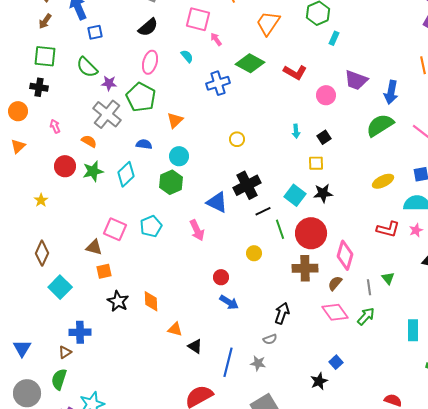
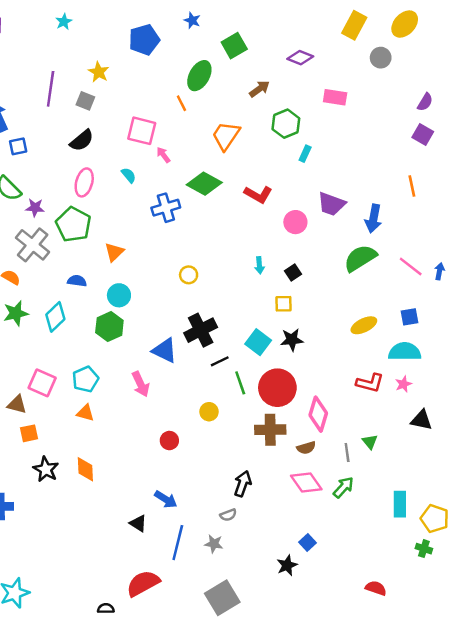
brown semicircle: (335, 283) -> (306, 448), turned -147
blue arrow: (229, 302) -> (166, 499), moved
orange triangle: (175, 329) -> (85, 413), moved

